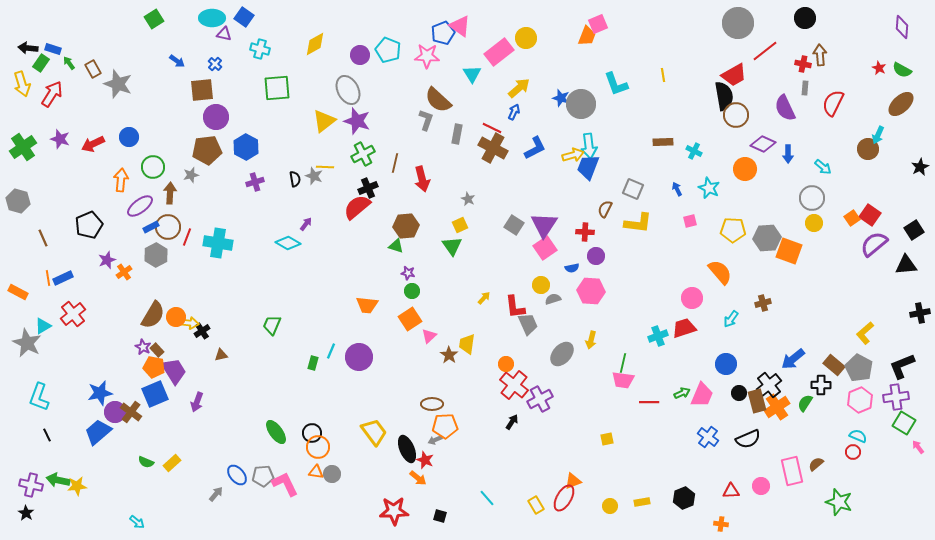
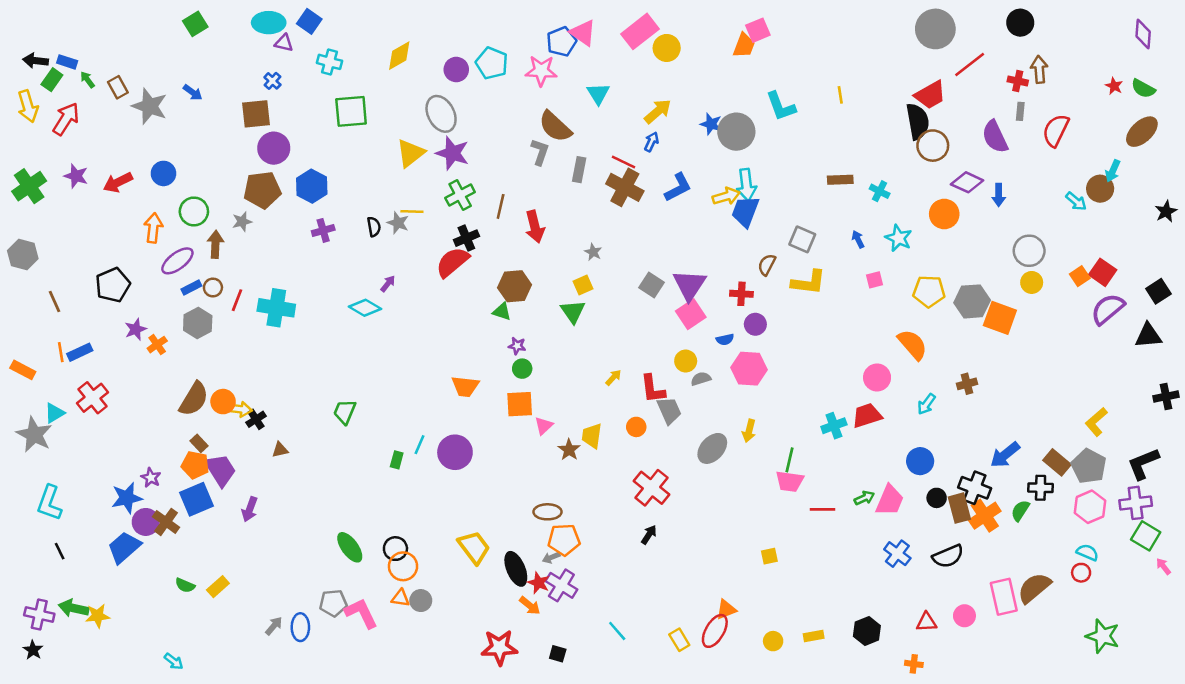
pink rectangle: (499, 52) -> (640, 31), moved
blue arrow: (177, 61) -> (193, 92), moved
cyan arrow: (823, 167) -> (1076, 201), moved
brown circle: (168, 227) -> (213, 288), size x0.6
orange square: (410, 319) -> (520, 404), turned 30
purple star: (143, 347) -> (151, 478), moved
orange circle: (506, 364) -> (636, 427), moved
black cross: (769, 385) -> (975, 488), turned -30
purple cross: (540, 399) -> (561, 585), moved, turned -30
brown semicircle: (816, 464) -> (1034, 588), size x1.8
blue ellipse: (237, 475) -> (300, 627), moved, turned 40
green star: (839, 502) -> (1103, 636), moved

